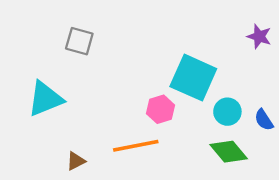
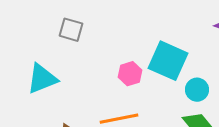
pink hexagon: (160, 109) -> (130, 74), moved

